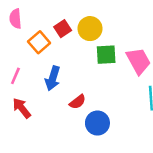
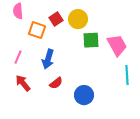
orange square: (39, 42) -> (37, 30), turned -30
red semicircle: (78, 102) -> (56, 83), moved

